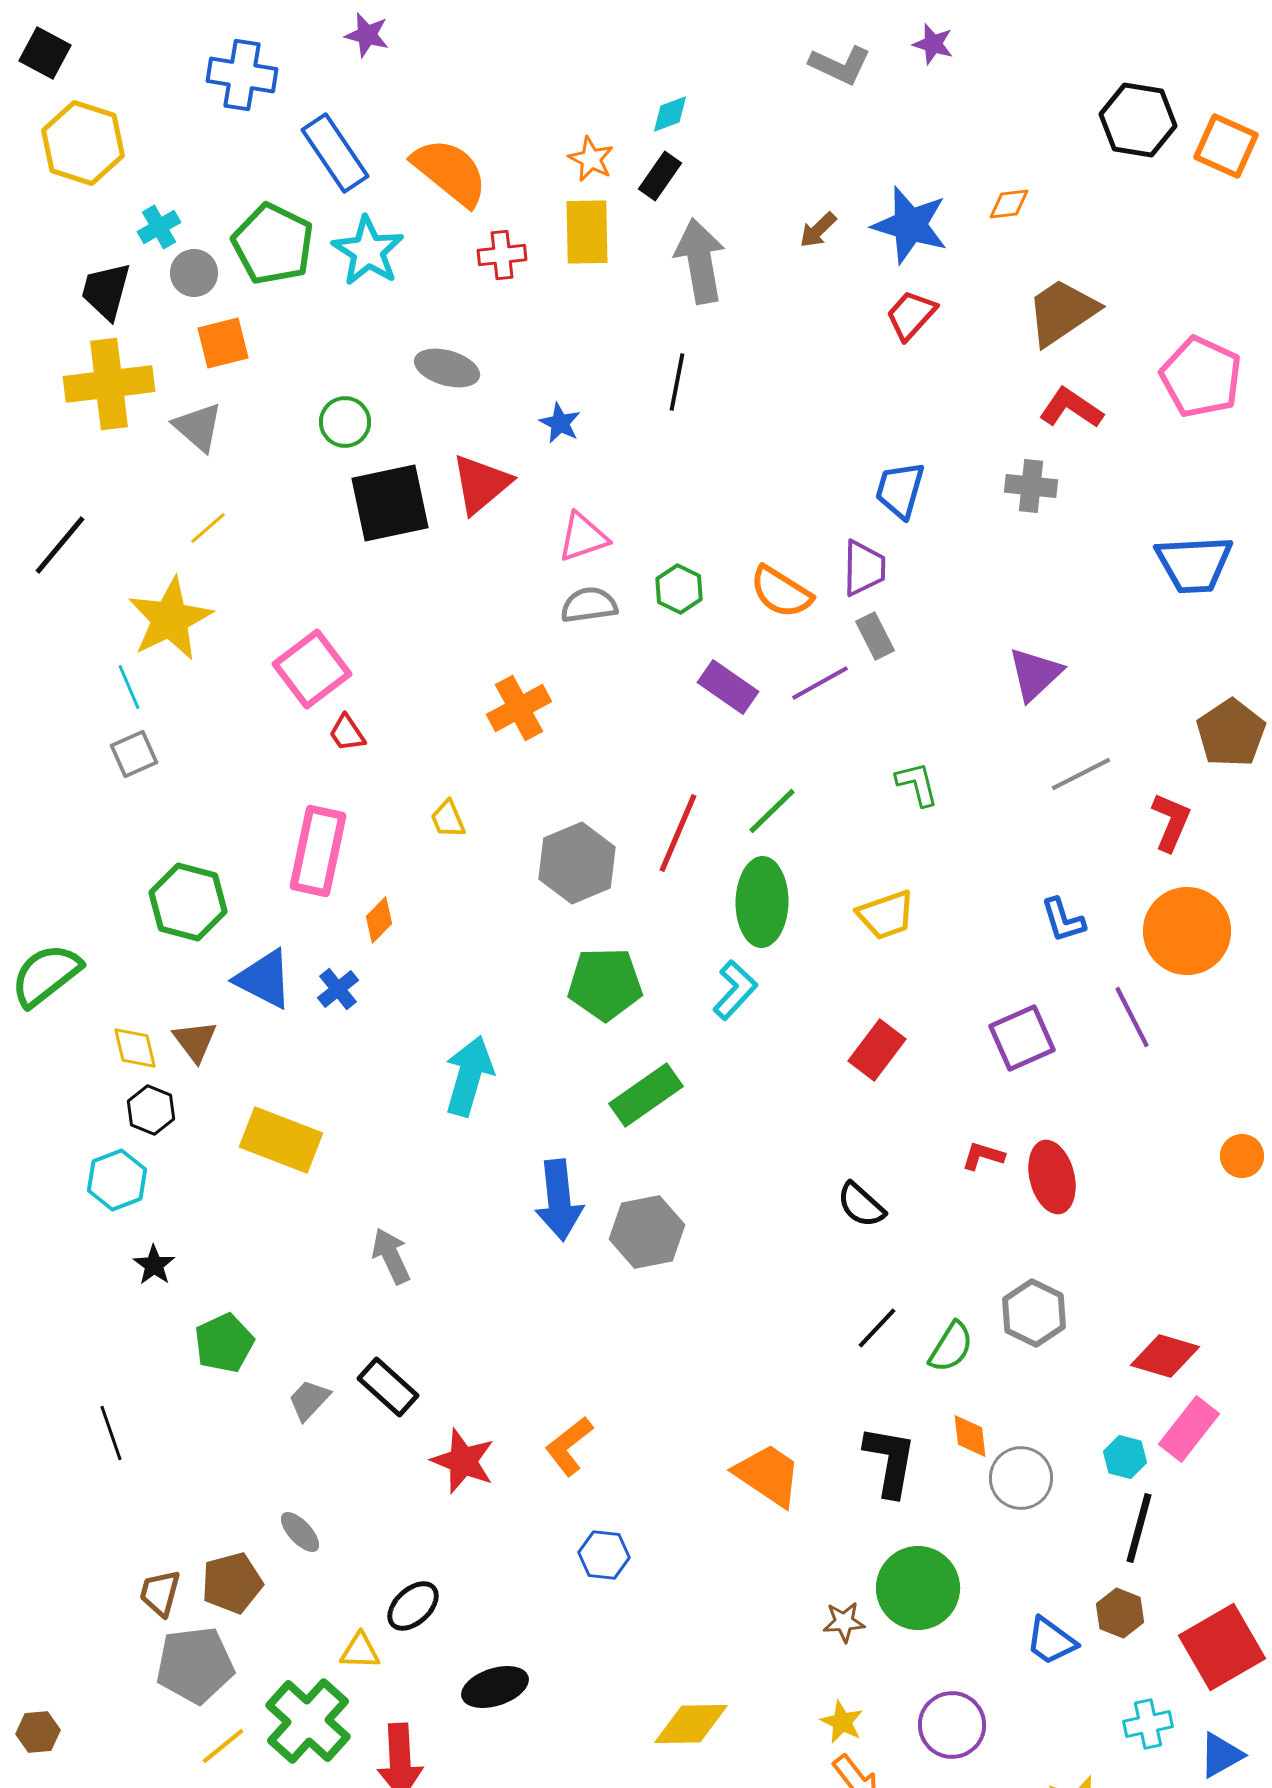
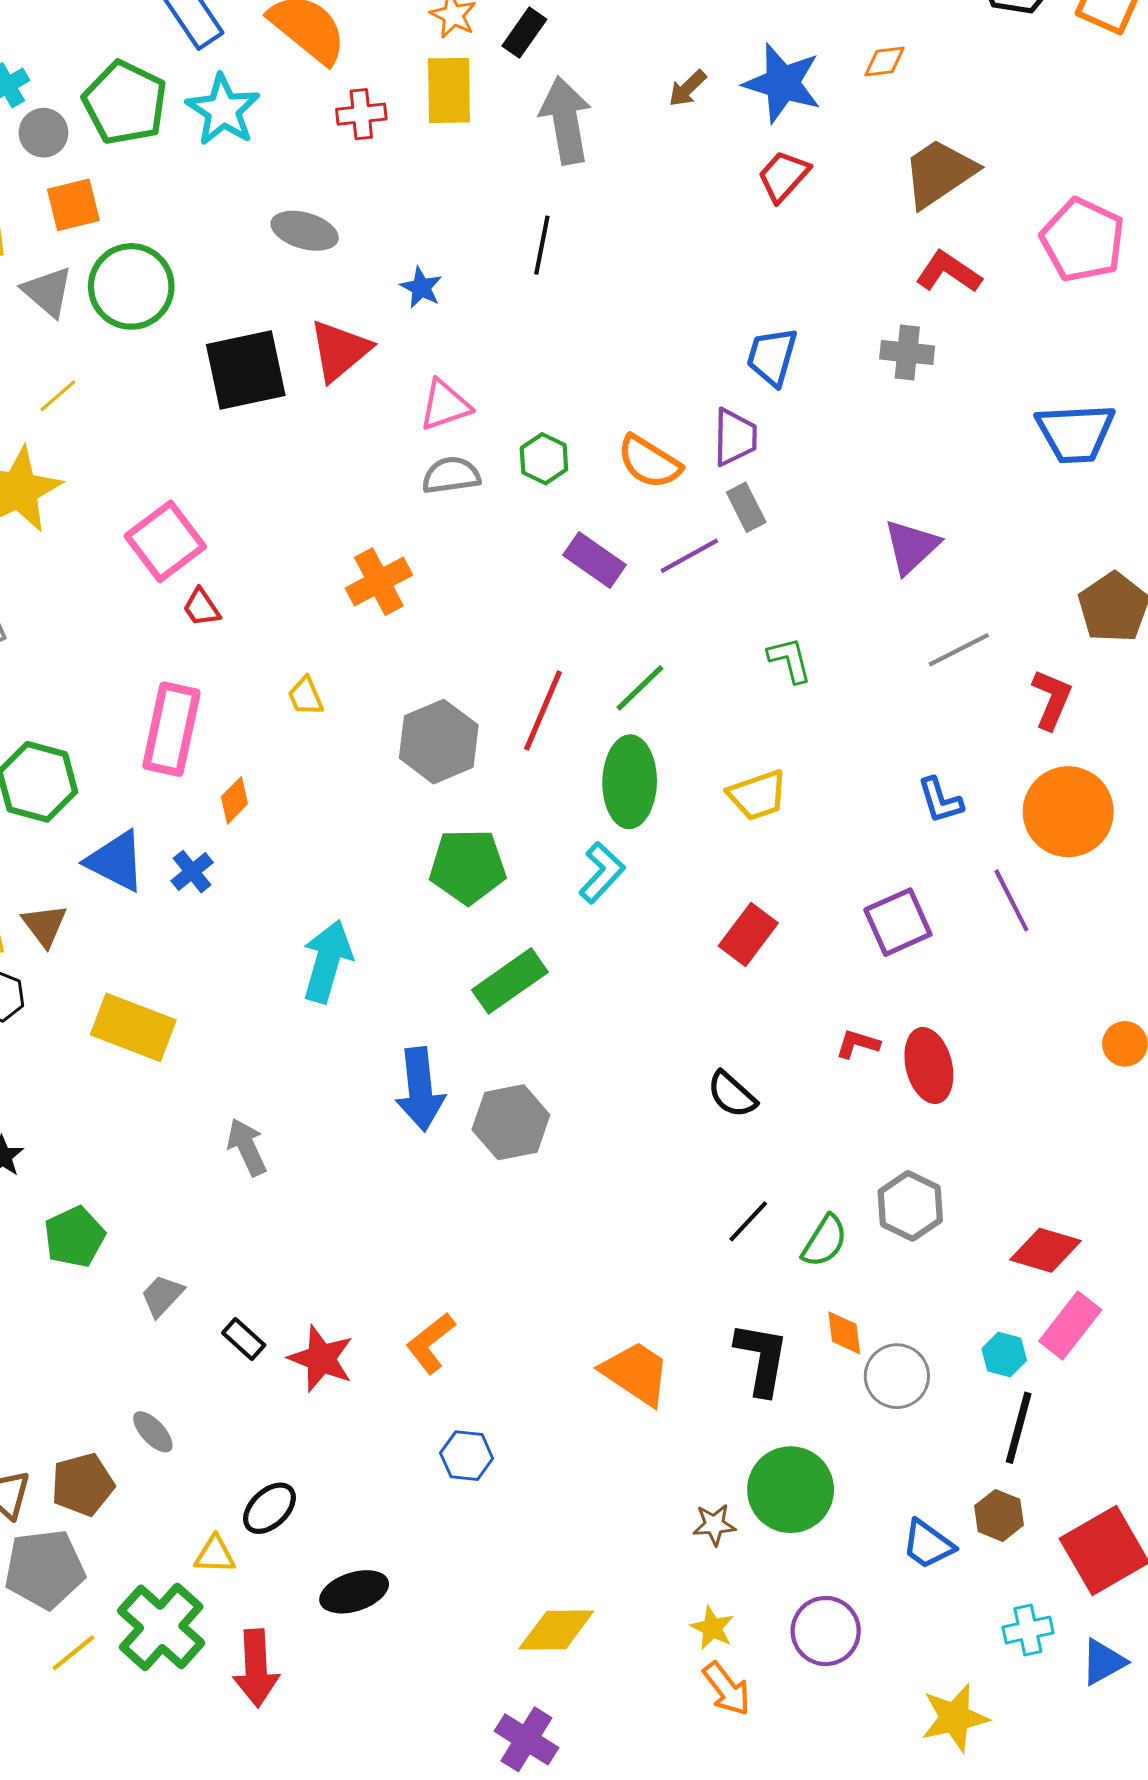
green circle: (345, 422) -> (131, 286), moved, size x1.6
black rectangle: (388, 1387) -> (244, 1339), moved, size x0.7

